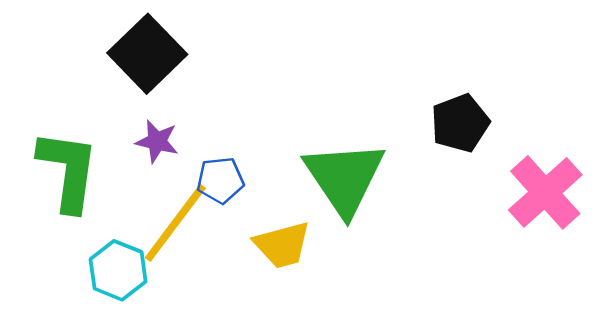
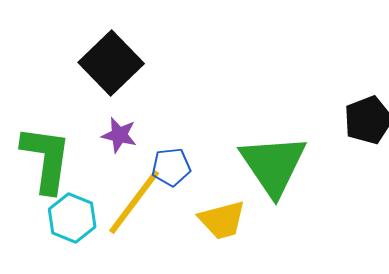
cyan hexagon: (118, 270) -> (72, 218), moved

